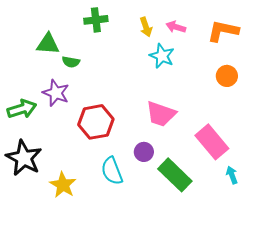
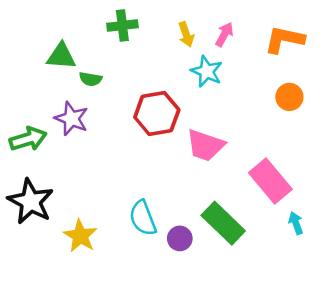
pink arrow: (176, 27) -> (224, 34), turned 102
red hexagon: (96, 122) -> (157, 113), moved
purple circle: (144, 152) -> (180, 238), moved

